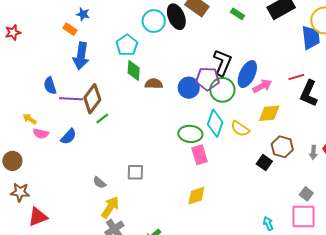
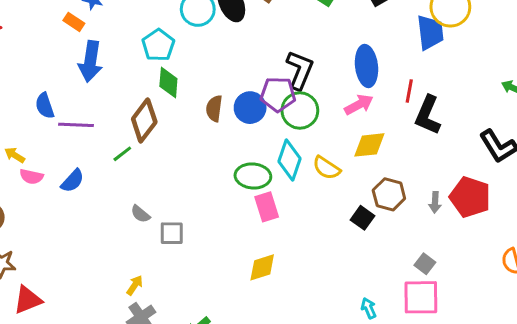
blue ellipse: (247, 74) -> (367, 66), moved, turned -32
red line: (296, 77) -> (409, 91), turned -63
brown semicircle: (154, 84) -> (214, 108), moved, turned -84
brown diamond: (92, 99) -> (144, 121), moved
gray semicircle: (99, 183) -> (140, 214), moved
yellow arrow: (110, 207) -> (135, 285), size x0.6

